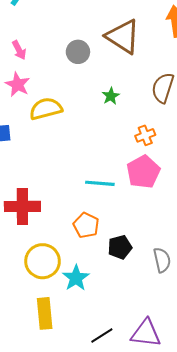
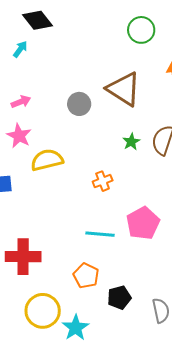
pink arrow: (19, 50) -> (21, 102), turned -84
green star: (111, 96) -> (131, 142), moved
orange cross: (145, 135) -> (103, 181), moved

